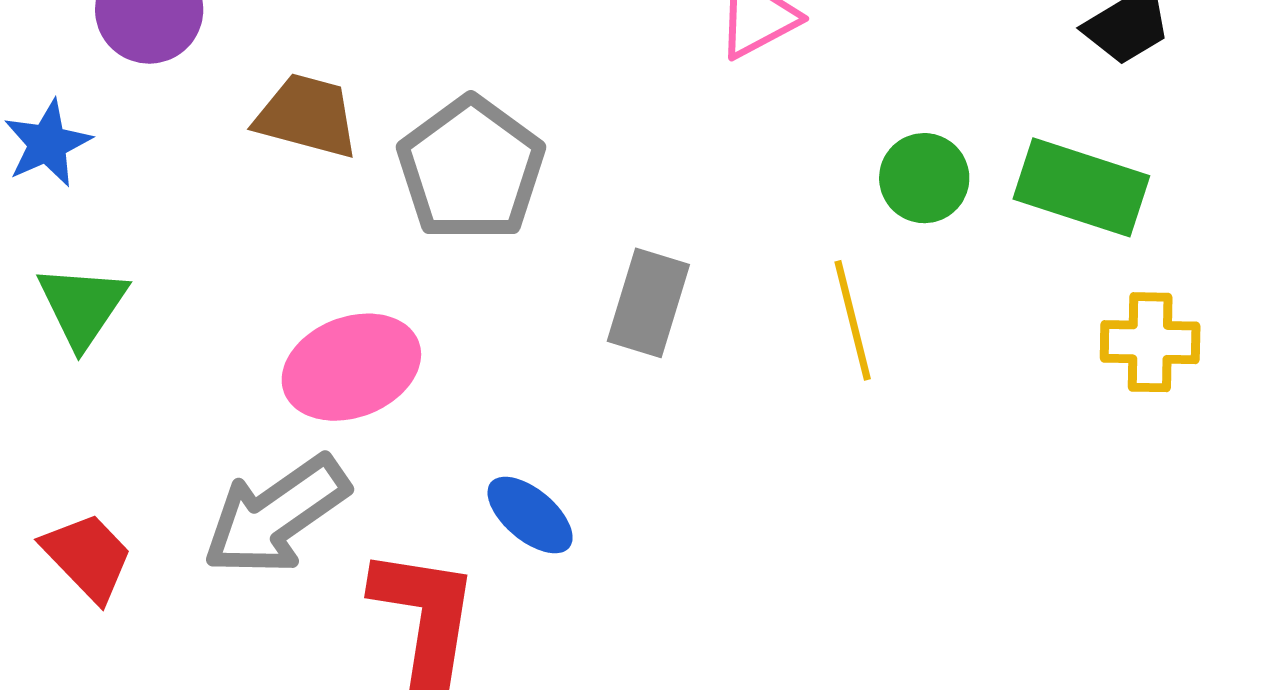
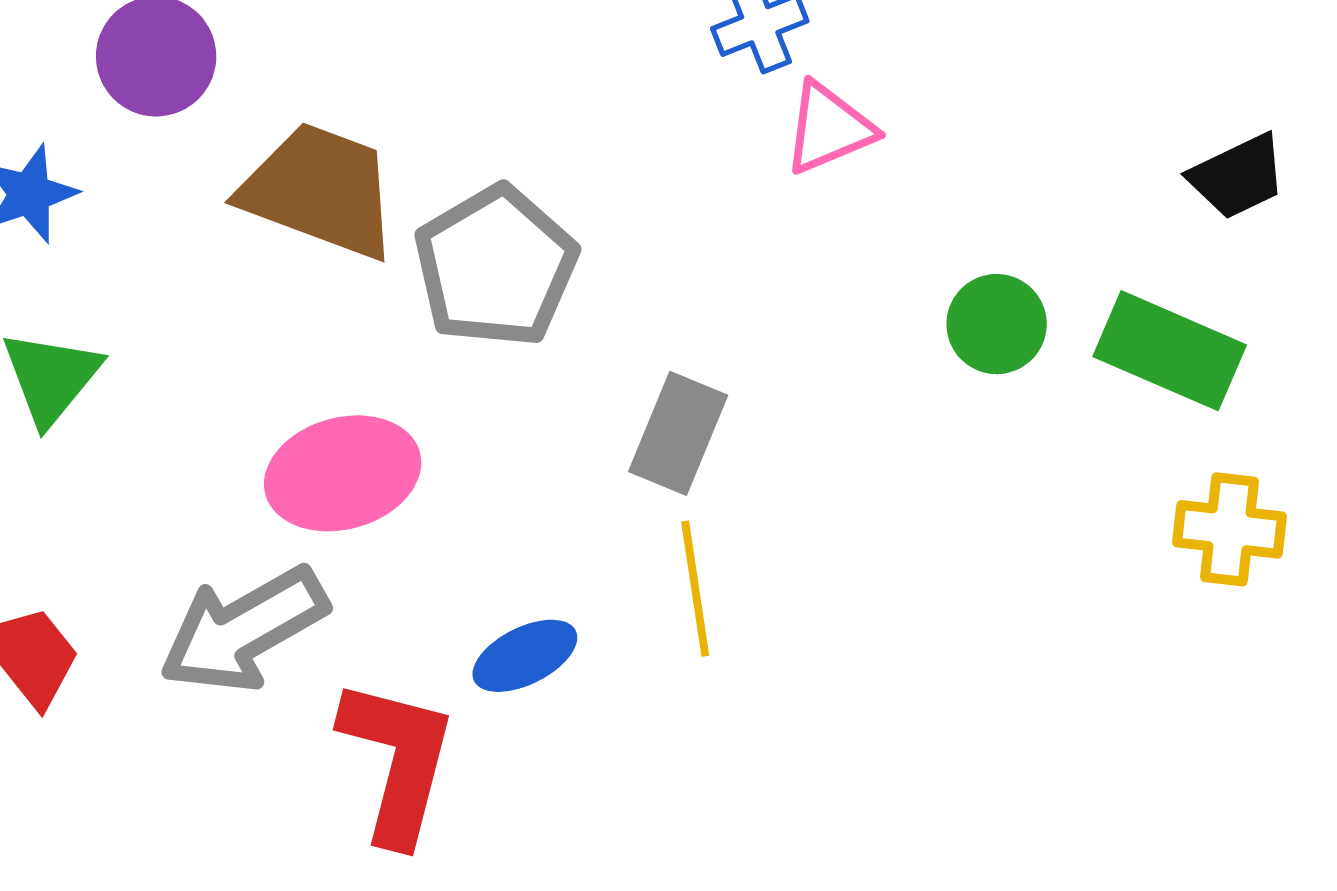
brown trapezoid: (307, 116) -> (320, 191), size x1.4
yellow line: (853, 320) -> (695, 589), moved
blue ellipse: (530, 515) -> (525, 656), turned -72

